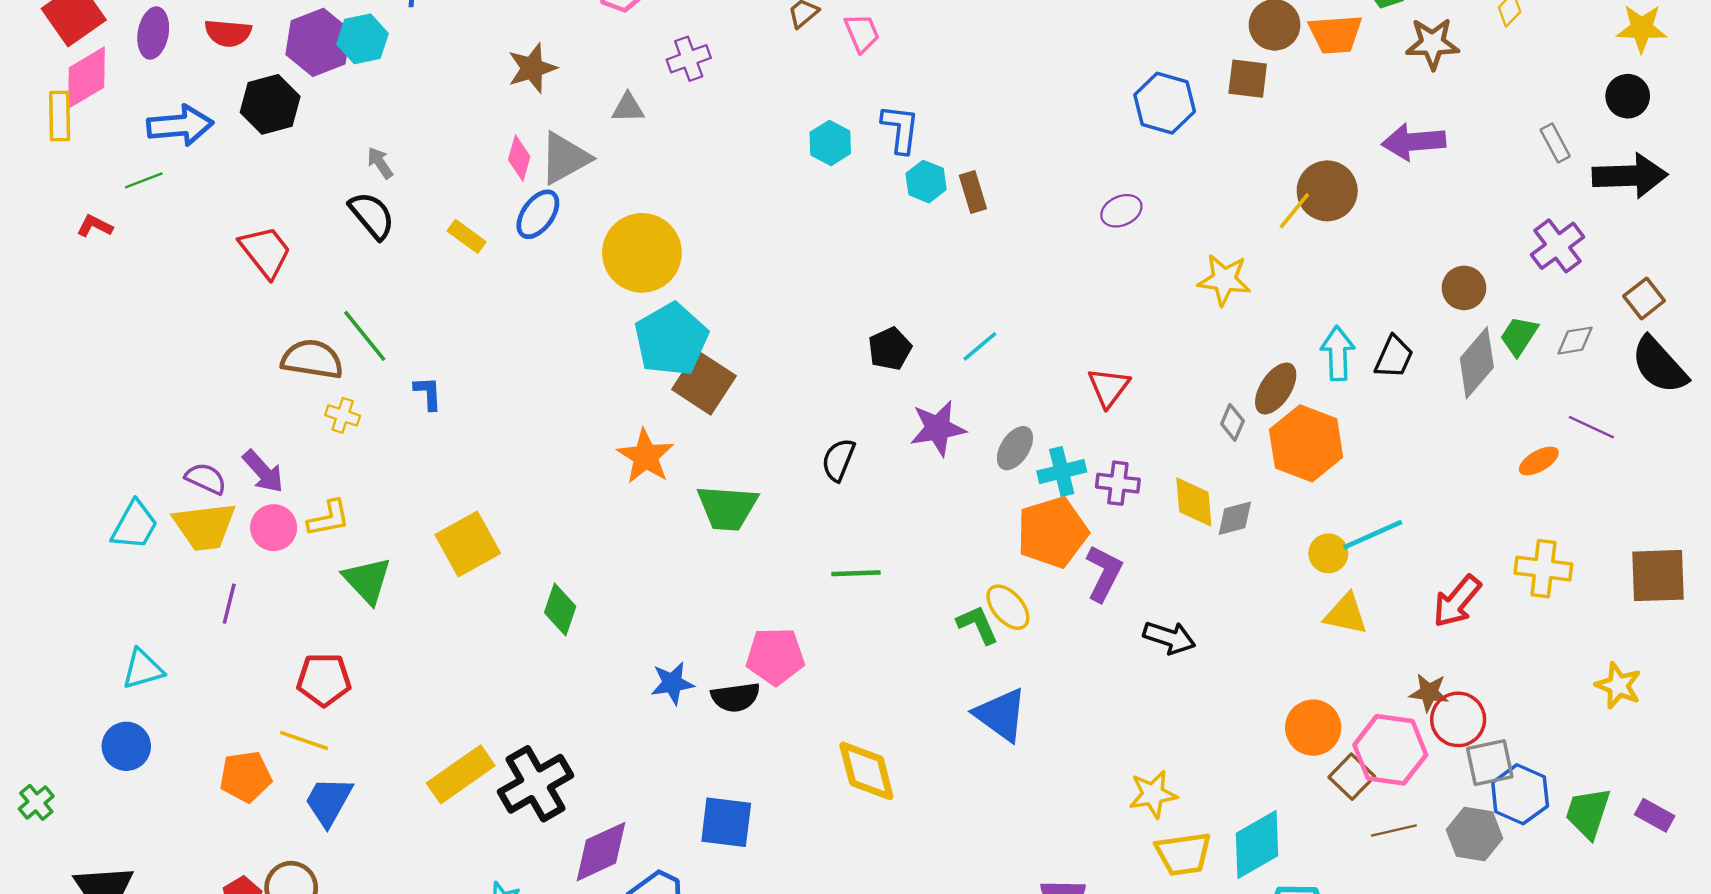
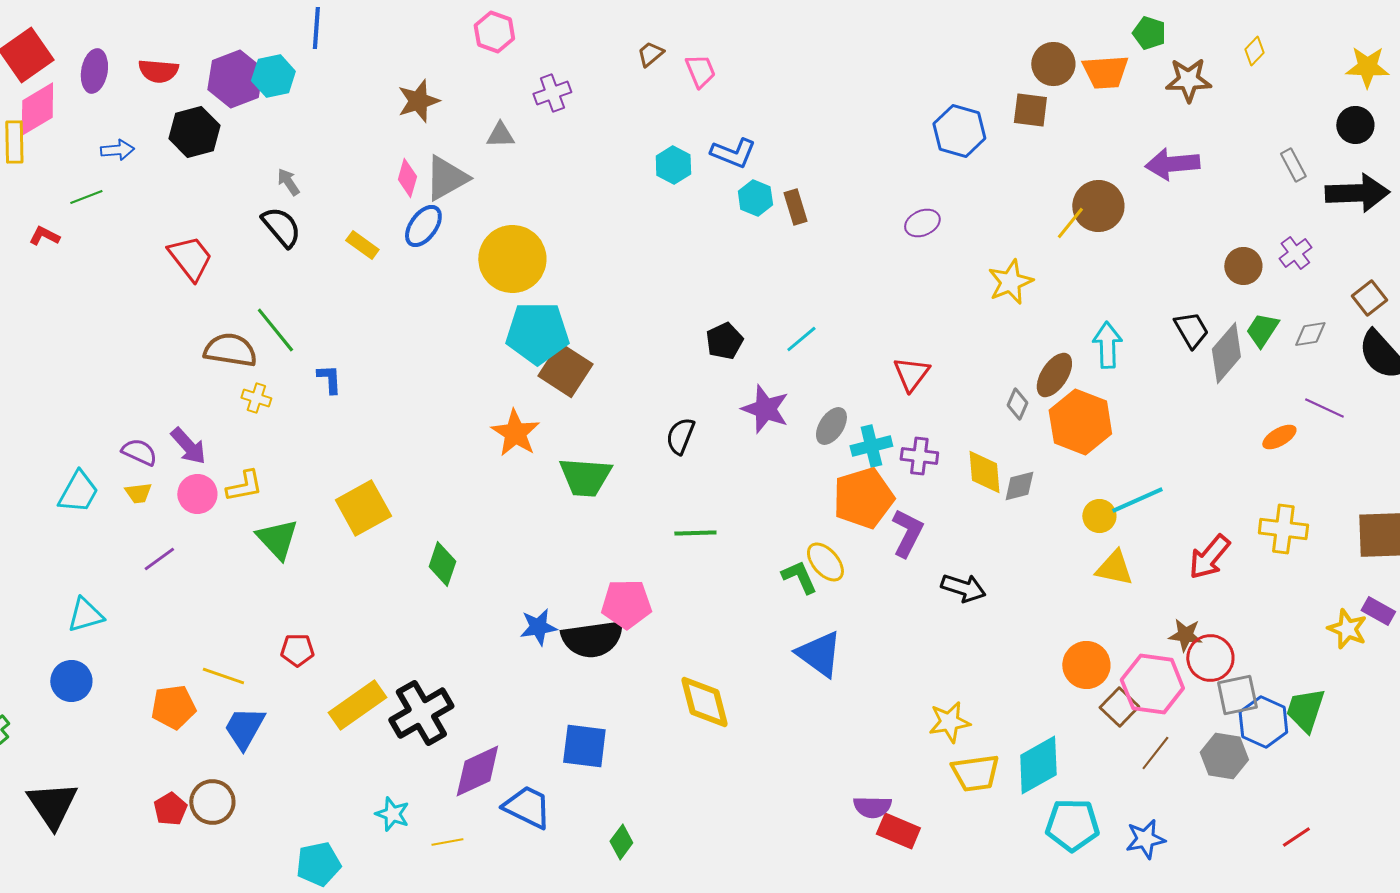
blue arrow: (180, 125) -> (117, 150), size x0.6
blue L-shape: (900, 129) -> (733, 153), turned 105
purple cross: (1558, 246) -> (1295, 253), size x0.7
yellow star: (1224, 280) -> (1010, 282), turned -30
brown circle: (1464, 288) -> (1243, 266), moved
cyan pentagon: (671, 339) -> (537, 333), turned 30
black trapezoid: (1394, 357) -> (1191, 330), moved, turned -54
purple star: (938, 428) -> (765, 409), turned 30
yellow trapezoid: (205, 526) -> (138, 493), size x0.5
purple line: (229, 604) -> (159, 559), turned 40
red pentagon: (324, 680) -> (297, 650), moved, size x0.7
black semicircle: (735, 697) -> (592, 639), size x1.5
green trapezoid: (1588, 813) -> (1305, 710), moved
purple rectangle: (1655, 815) -> (1378, 611), moved
brown line: (1394, 830) -> (1155, 753), turned -39

